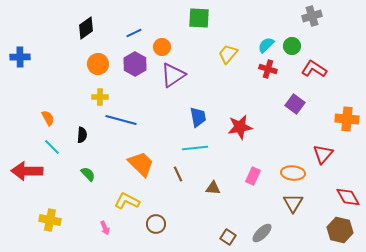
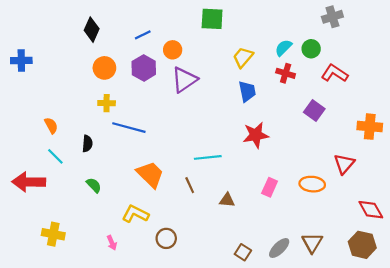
black diamond: (86, 28) -> (92, 30), turned -30
blue trapezoid: (198, 117) -> (247, 91), moved
brown triangle: (293, 203) -> (312, 243), moved

